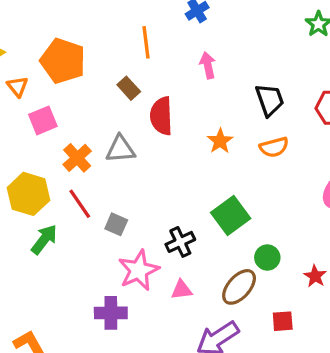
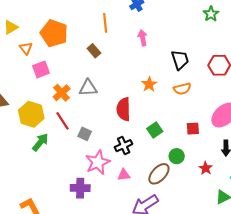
red semicircle: (161, 116) -> (123, 109), moved
green square: (231, 215) -> (155, 130), size x0.7
red square: (283, 321) -> (193, 129), moved

